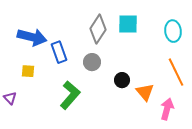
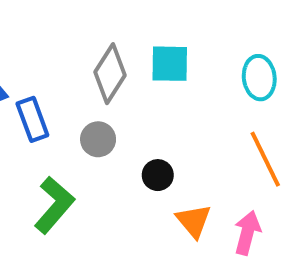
orange triangle: (145, 92) -> (194, 221), moved

